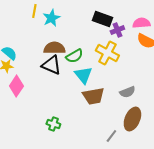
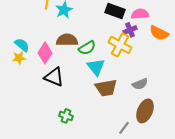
pink semicircle: (141, 23) -> (140, 14), moved
purple cross: (117, 30) -> (130, 30), moved
black triangle: (51, 65) -> (54, 77), moved
pink diamond: (16, 86) -> (45, 53), moved

